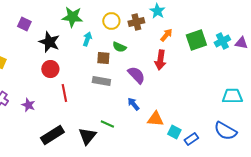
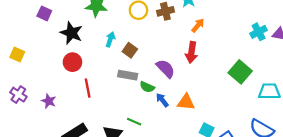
cyan arrow: (87, 39) -> (110, 39), moved
green square: (196, 40) -> (240, 72), moved, turned -30
green semicircle: (119, 47) -> (147, 87), moved
brown square: (103, 58) -> (130, 50), turned 32
orange triangle: (155, 119) -> (186, 102), moved

